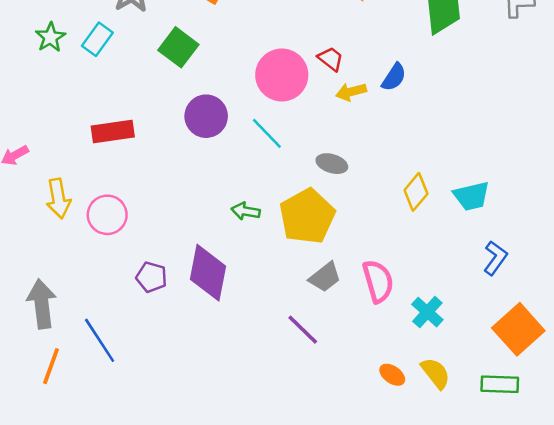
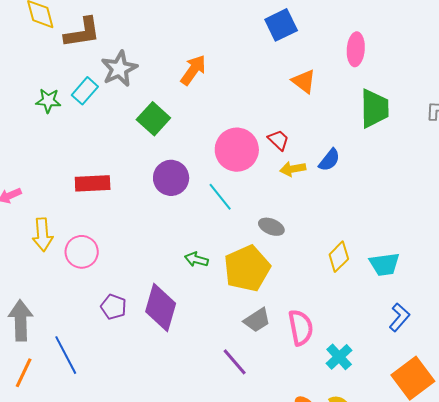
green star: (50, 37) -> (48, 101), turned 30
cyan rectangle: (97, 39) -> (85, 91), moved

